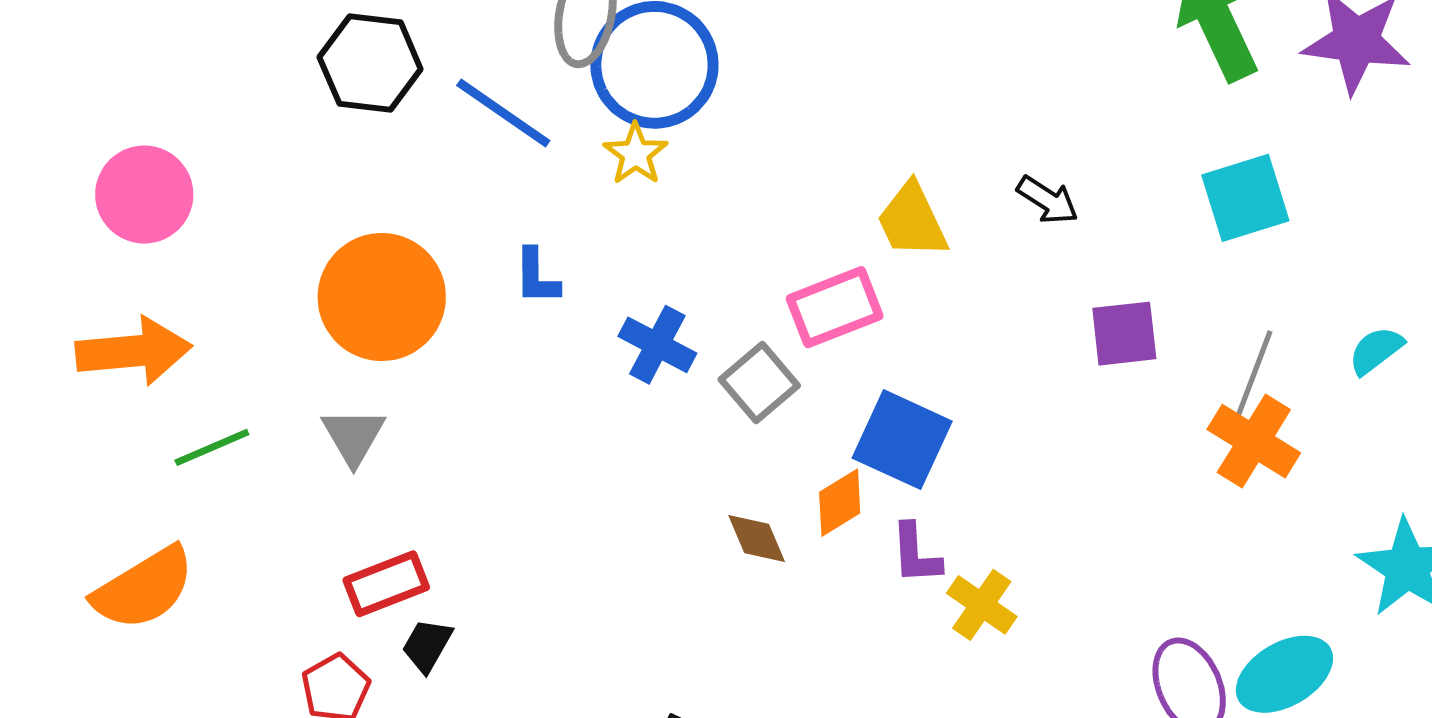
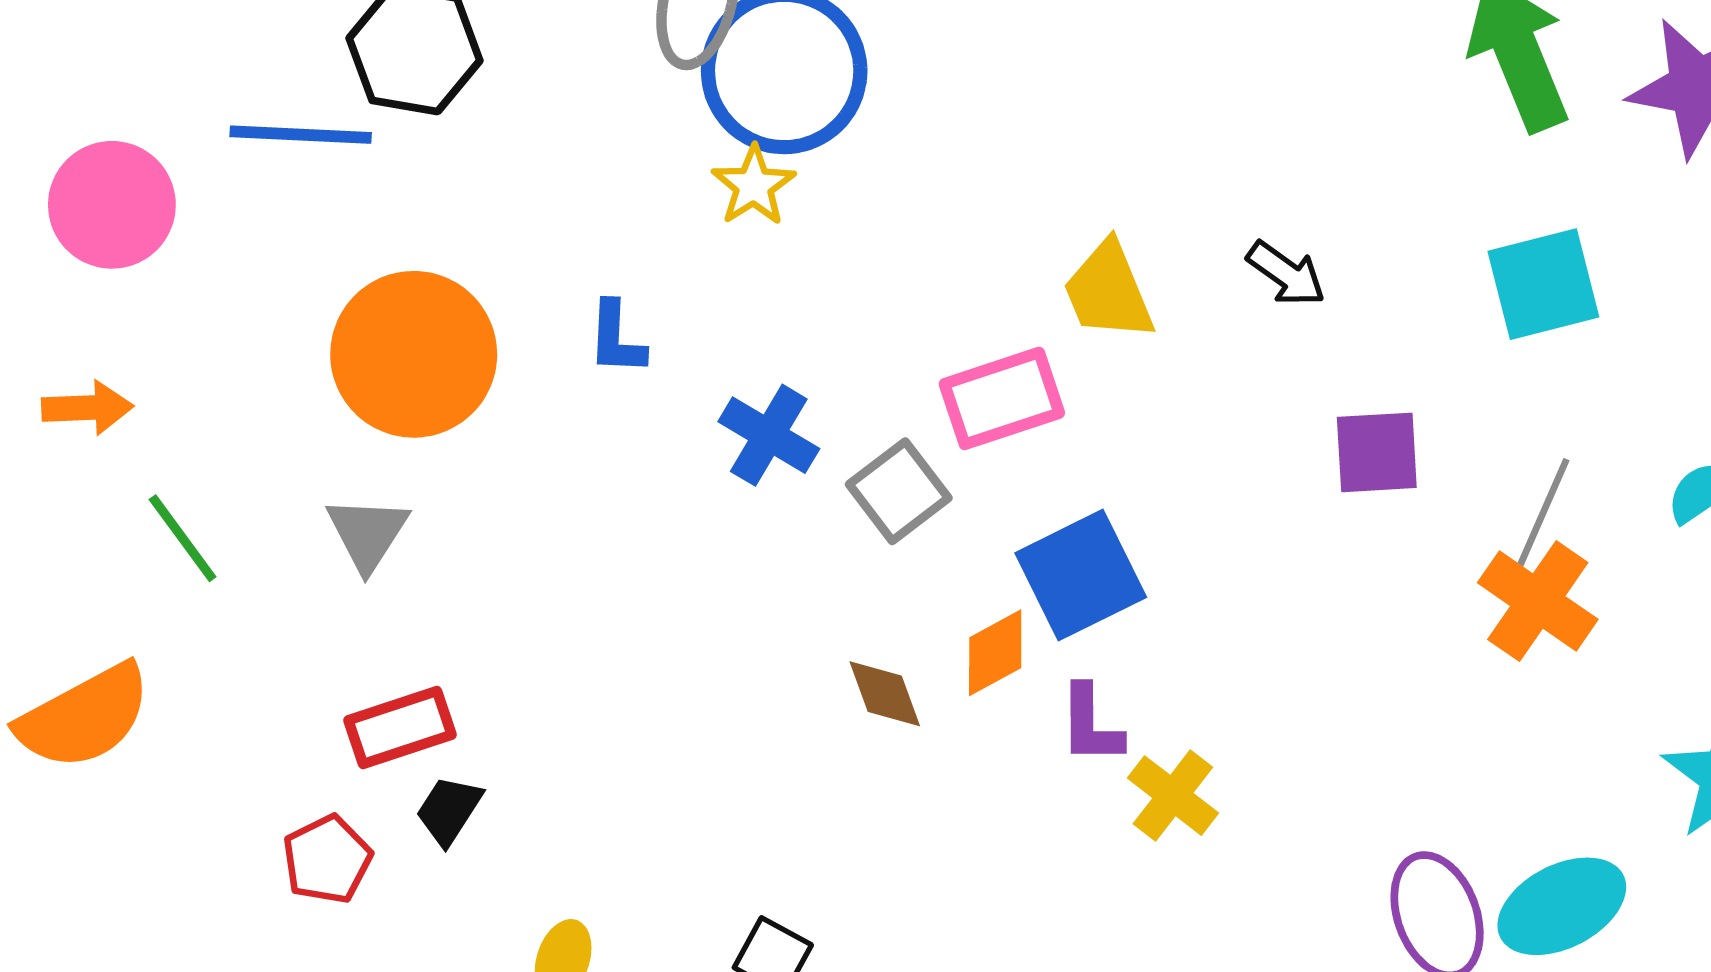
blue line: (503, 113) -> (301, 135), moved, turned -35
orange arrow: (134, 351) -> (87, 408), size x0.6
blue square: (902, 440) -> (1081, 575), turned 36
green line: (212, 447) -> (183, 538), turned 74

